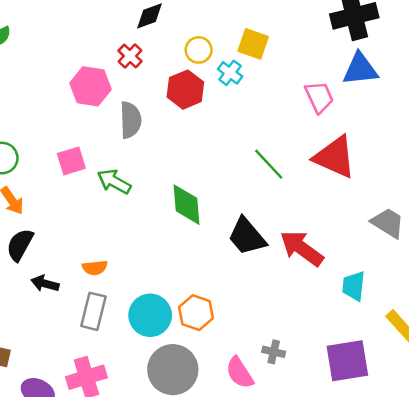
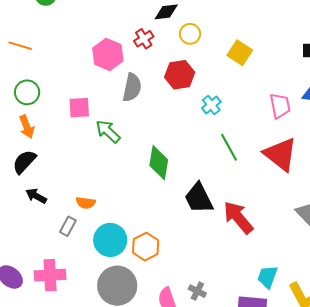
yellow circle: (199, 50) -> (190, 34), moved
cyan cross: (230, 73) -> (211, 105), moved
orange semicircle: (95, 268) -> (86, 203), moved
cyan trapezoid: (354, 286) -> (267, 277), moved
gray rectangle: (93, 311) -> (68, 226), size x0.7

